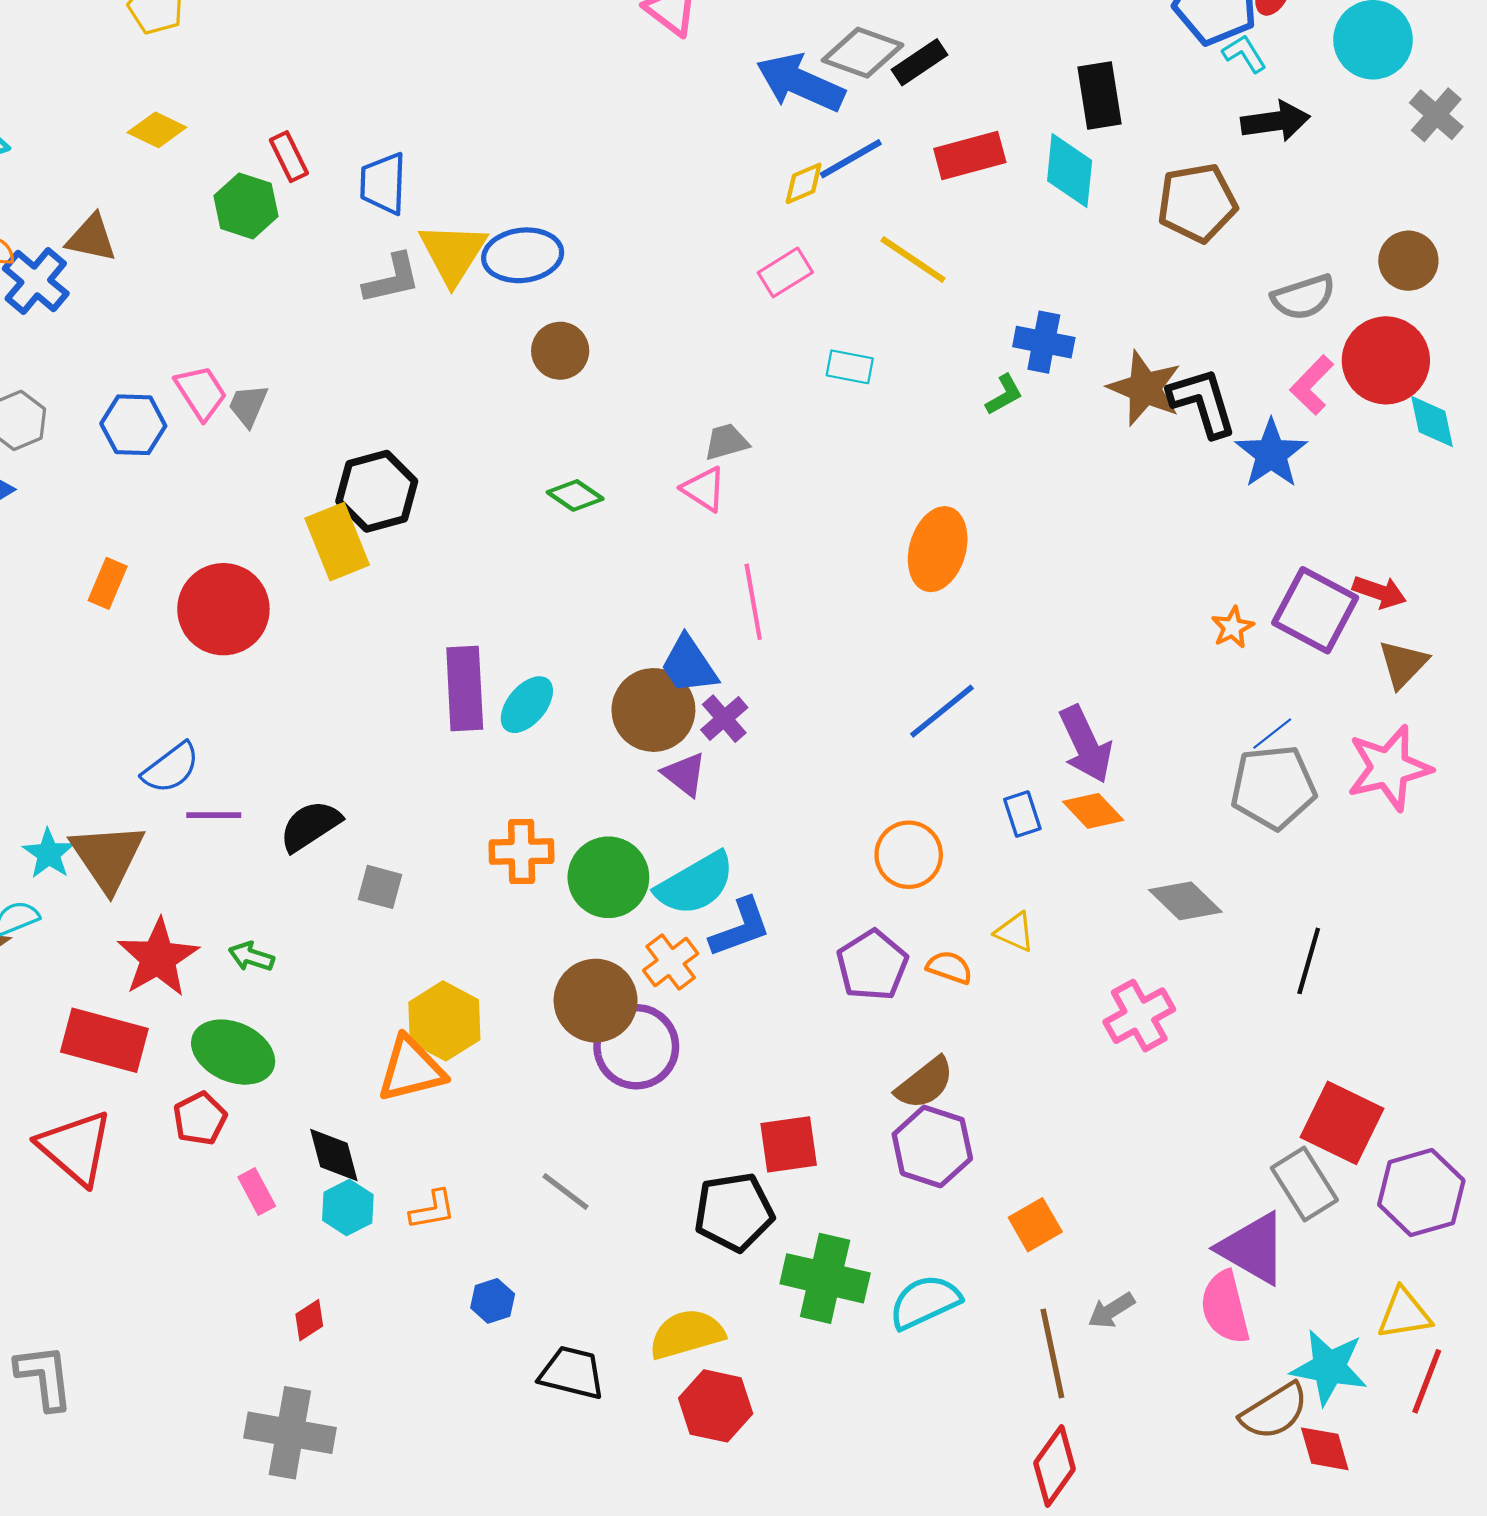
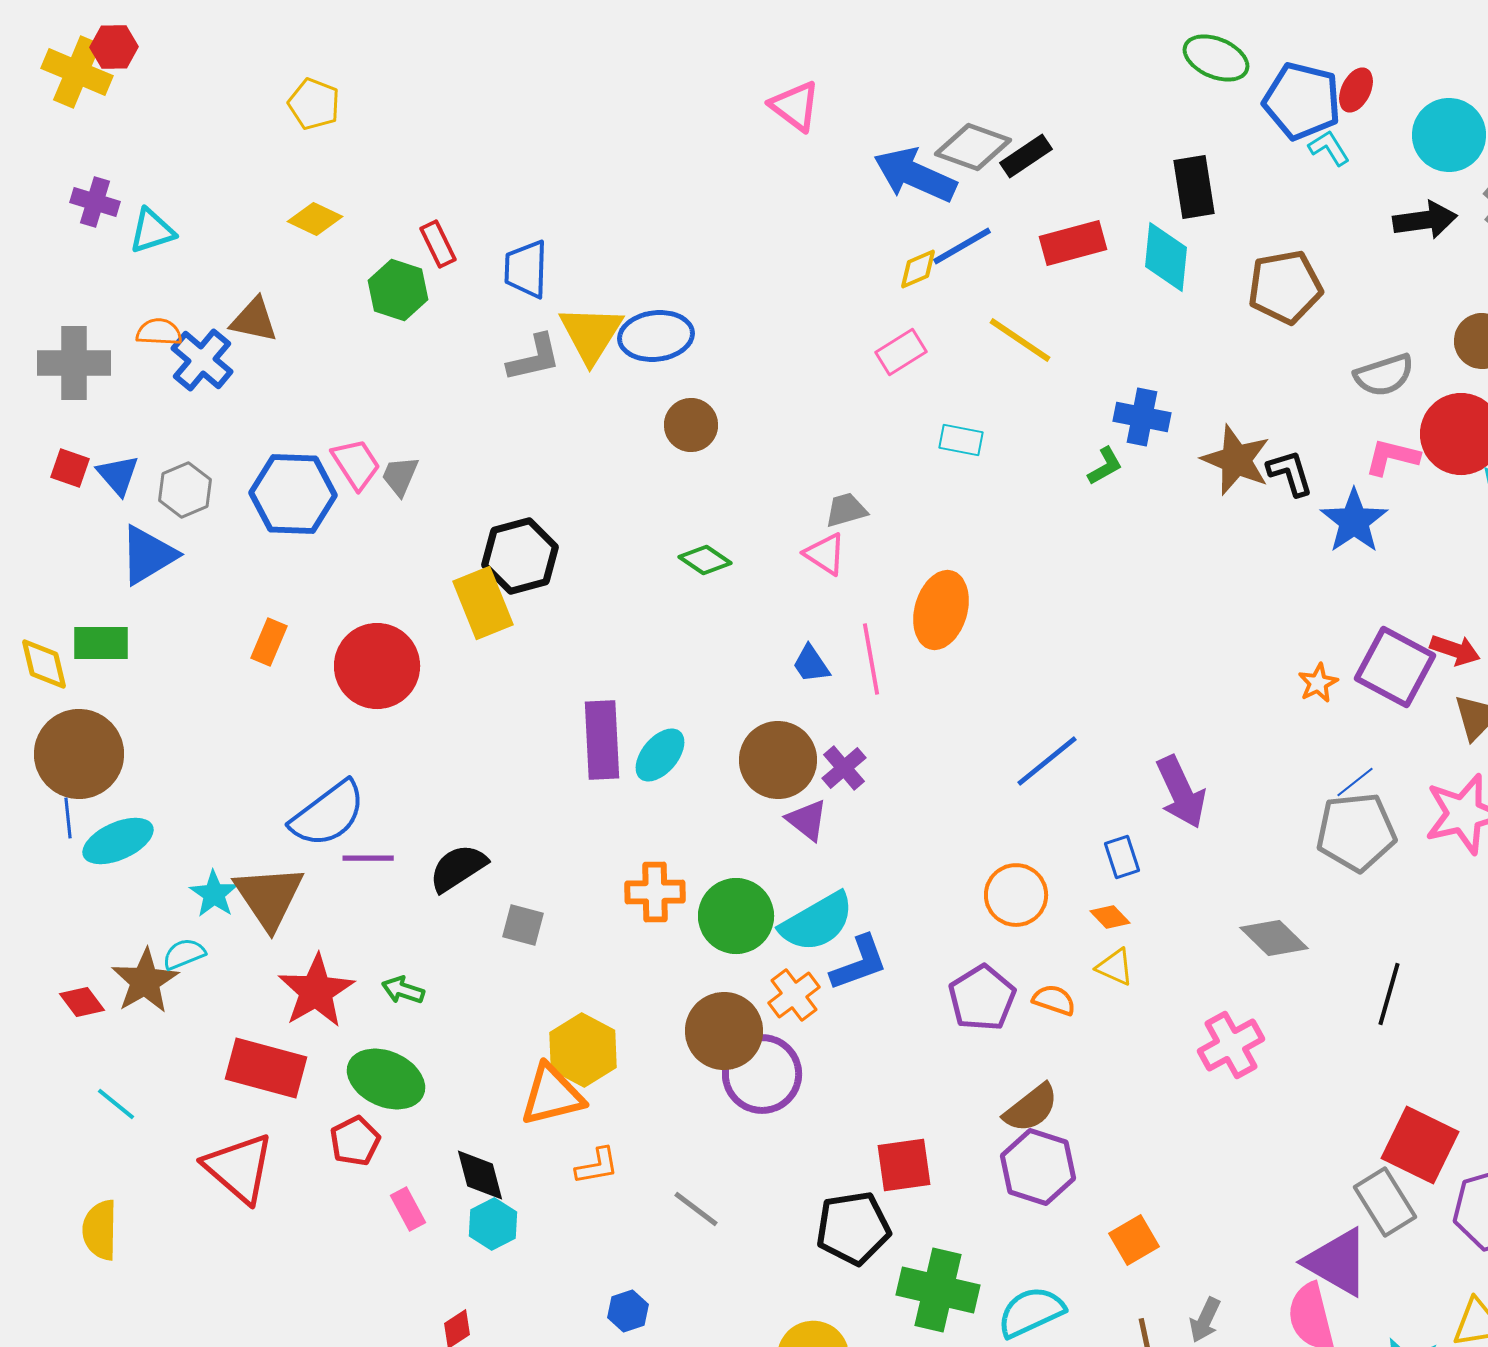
black arrow: (1275, 121) -> (1425, 220), moved
pink L-shape: (1312, 385) -> (1392, 457), turned 60
black L-shape: (1203, 402) -> (1290, 473), size x0.7
blue hexagon: (133, 425) -> (293, 494), size x1.4
orange ellipse: (938, 549) -> (941, 610), moved
blue trapezoid: (689, 665) -> (811, 664), moved, size x0.7
blue semicircle: (171, 768) -> (328, 814), size x1.4
orange diamond: (1093, 811) -> (1110, 917), moved, size x0.7
orange L-shape: (433, 1210) -> (597, 1166), moved
gray arrow: (1111, 1311) -> (1205, 1320), turned -33

